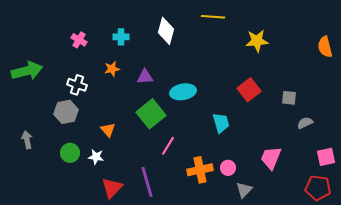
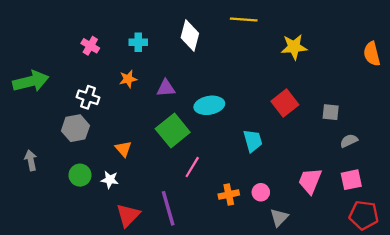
pink square: (326, 157) -> (351, 180), moved
orange cross: (200, 170) -> (229, 195), size x0.7

